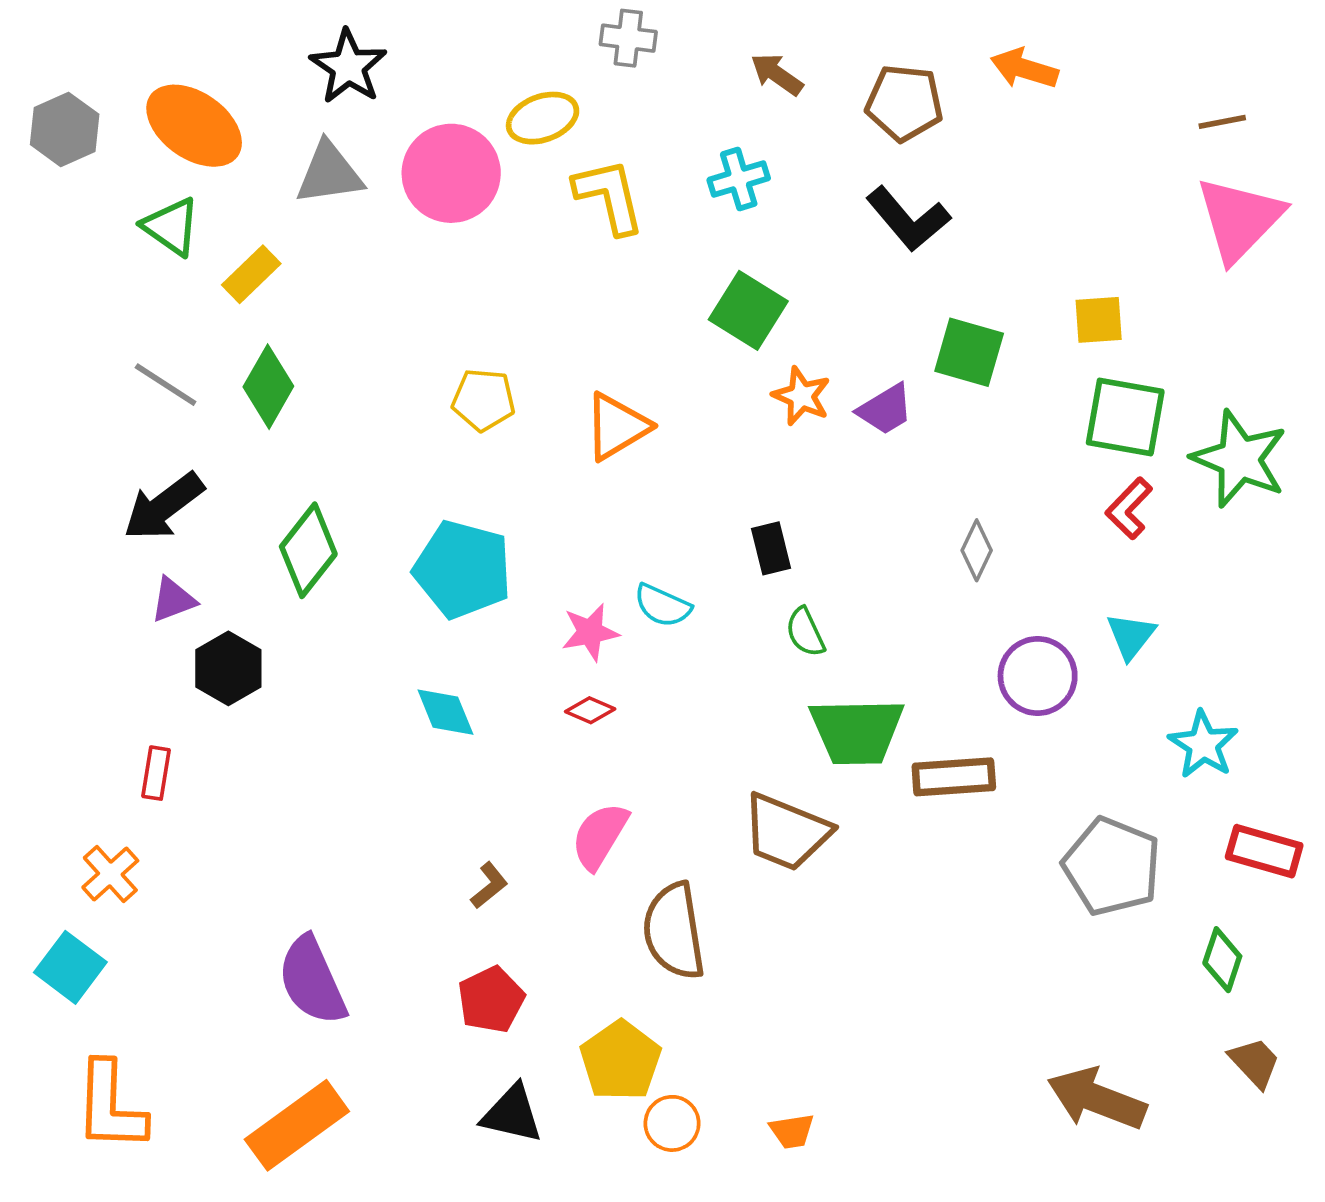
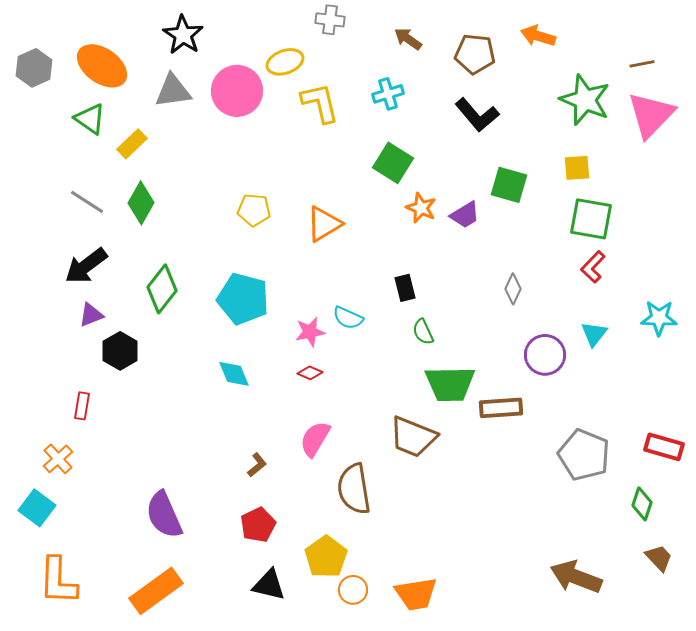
green star: (1239, 459) -> (585, 100), moved
cyan star: (1203, 745) -> (659, 318), moved, turned -30
orange trapezoid: (792, 1131) -> (416, 594), size x1.8

